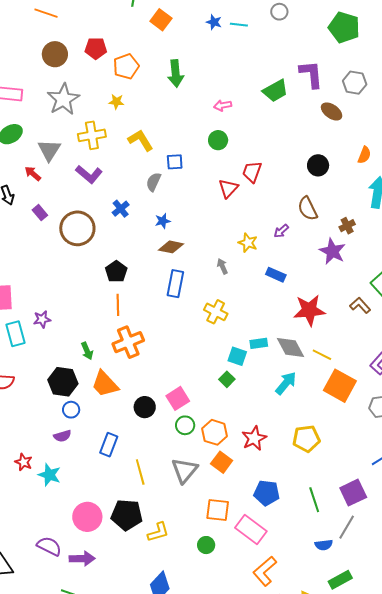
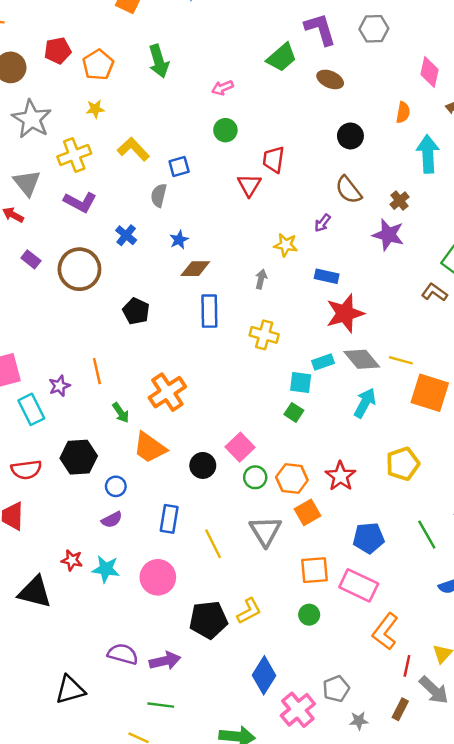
brown ellipse: (332, 111) -> (330, 79), moved
gray arrow: (222, 266) -> (261, 279), turned 49
orange line: (118, 305) -> (97, 371), moved
red star: (309, 310) -> (345, 313), moved
black hexagon: (63, 382) -> (79, 457), moved
orange square: (222, 462) -> (307, 512), turned 35
black pentagon: (127, 515) -> (208, 620), moved
pink circle: (87, 517) -> (158, 577), moved

